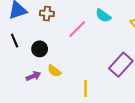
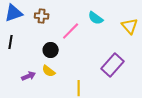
black line: (15, 41) -> (11, 42), turned 32
black circle: (40, 49) -> (51, 50), moved

